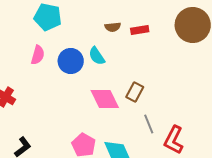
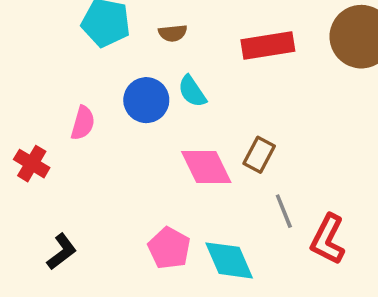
brown semicircle: (113, 27) -> (173, 33), moved
red rectangle: (140, 30) -> (268, 45), size x1.6
pink semicircle: (38, 55) -> (83, 123), moved

